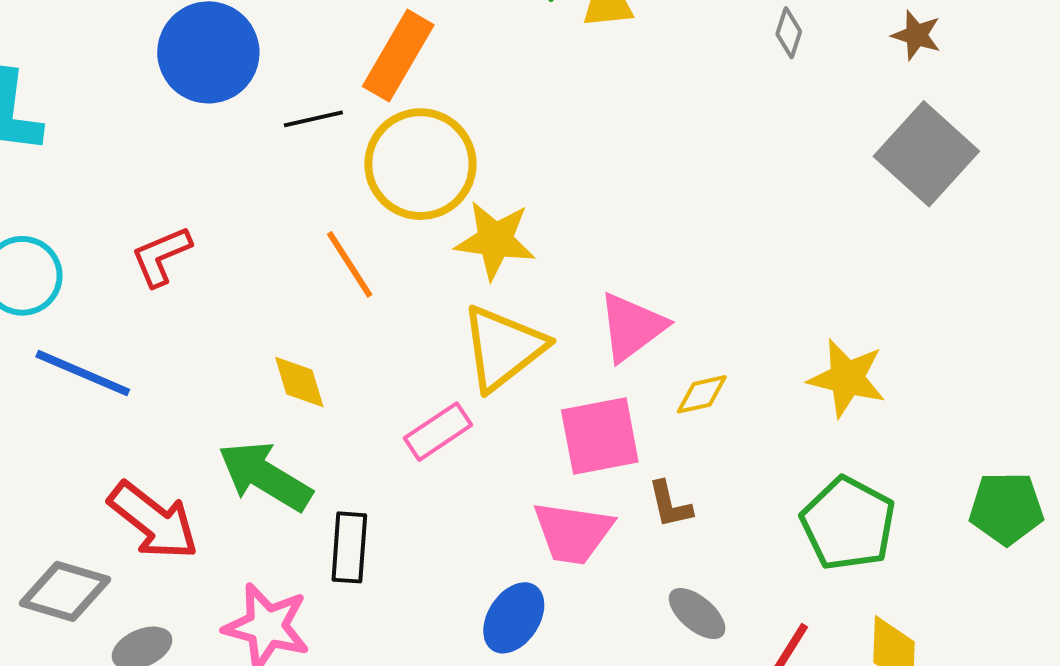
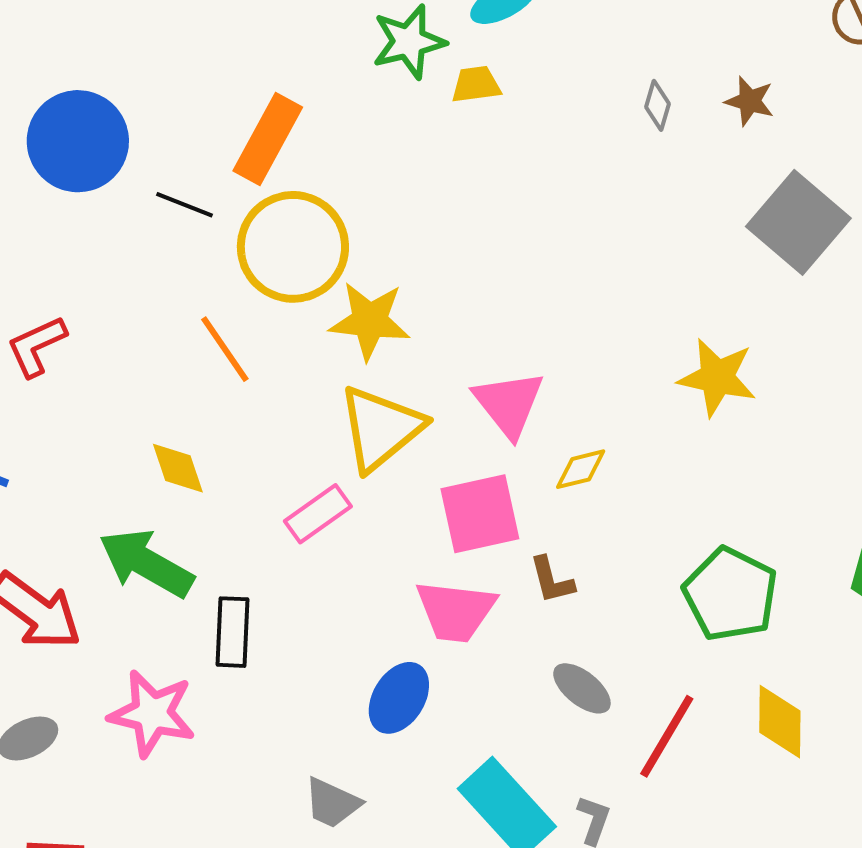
brown star: (916, 35) -> (750, 101), moved
black line: (313, 119) -> (185, 205), turned 36
pink triangle: (632, 327) -> (509, 404), turned -30
yellow star: (847, 378) -> (717, 377), moved

